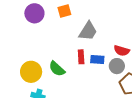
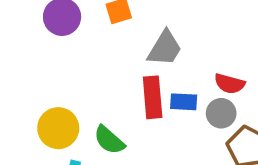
red rectangle: (81, 57) -> (153, 97), size x1.5
green semicircle: (57, 69) -> (109, 140), moved

